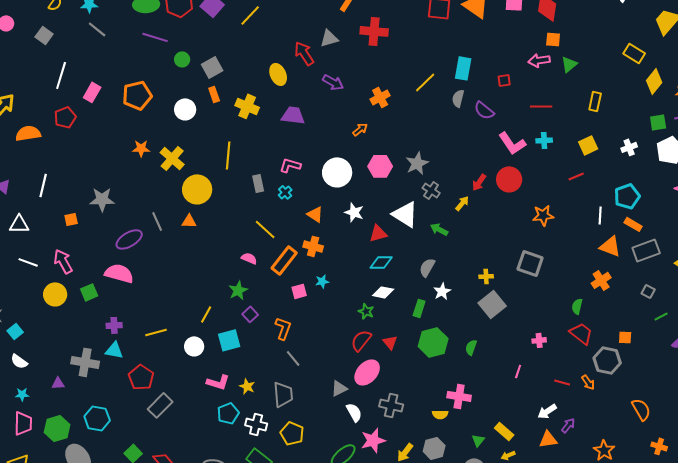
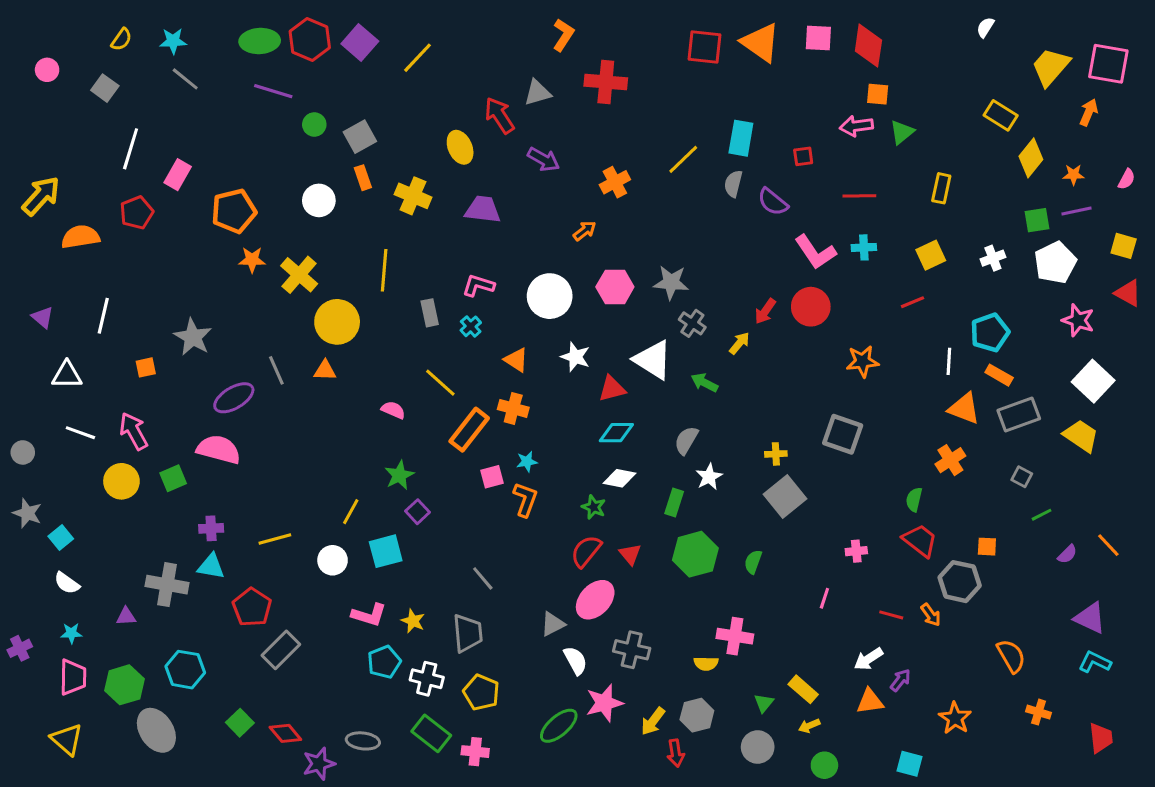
orange pentagon: (137, 95) -> (234, 211), moved
gray star: (417, 163) -> (671, 282), turned 30
gray star: (102, 199) -> (193, 337), turned 30
pink semicircle: (249, 258) -> (393, 410), moved
orange L-shape: (283, 328) -> (525, 500), moved

